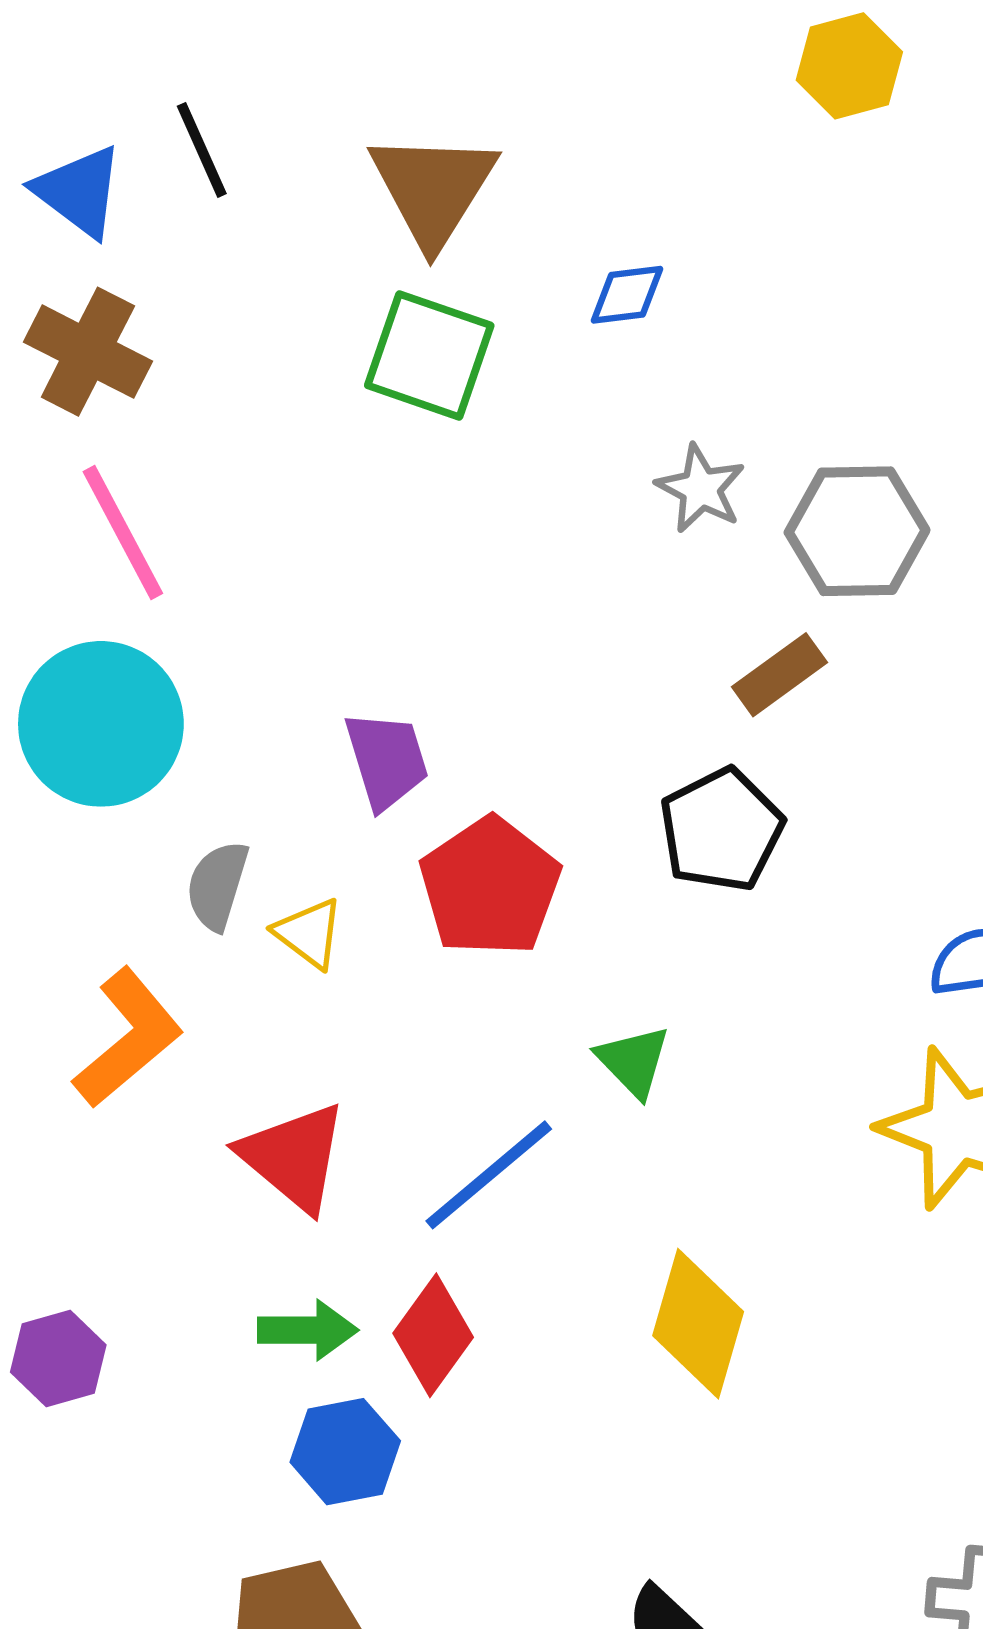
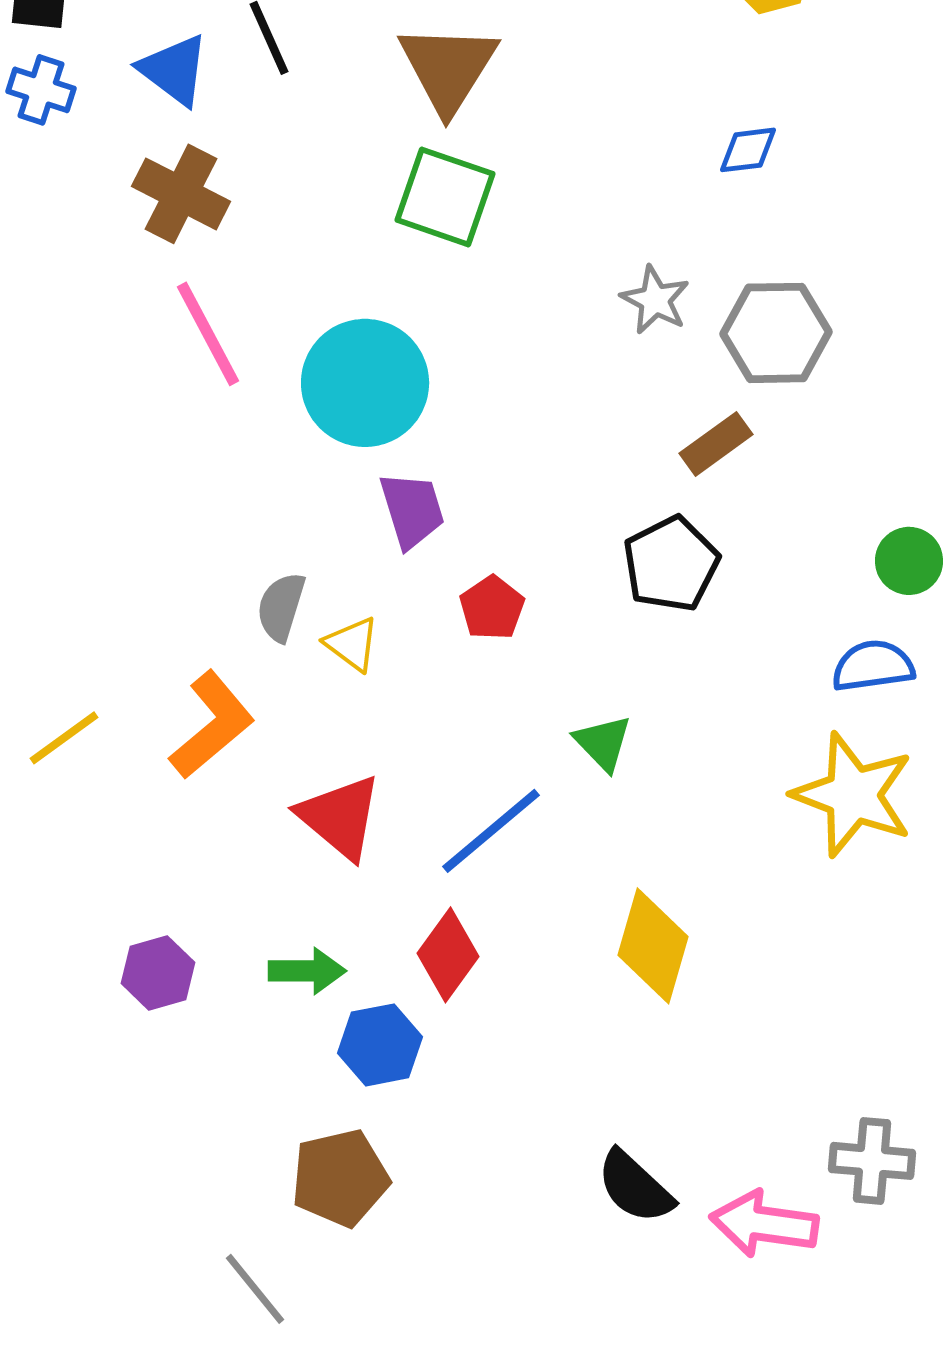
blue diamond: (627, 295) -> (748, 150), moved
cyan circle: (101, 724) -> (365, 383), moved
red pentagon: (490, 887) -> (492, 608), size x0.6
green arrow: (308, 1330) -> (307, 971), moved

